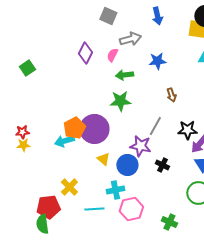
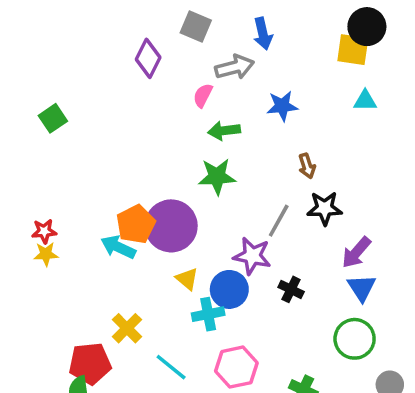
blue arrow: (157, 16) -> (263, 34), moved
purple diamond: (85, 53) -> (148, 58), moved
black star: (187, 130) -> (325, 208), moved
cyan arrow: (64, 141) -> (118, 247), turned 42
cyan cross: (115, 190) -> (208, 314), moved
cyan line: (94, 209) -> (171, 367), turned 42

